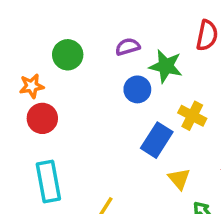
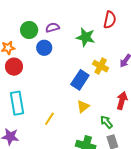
purple semicircle: (128, 47) -> (53, 28), moved
blue circle: (137, 89) -> (44, 48), moved
yellow triangle: (179, 179) -> (83, 106), moved, turned 32

